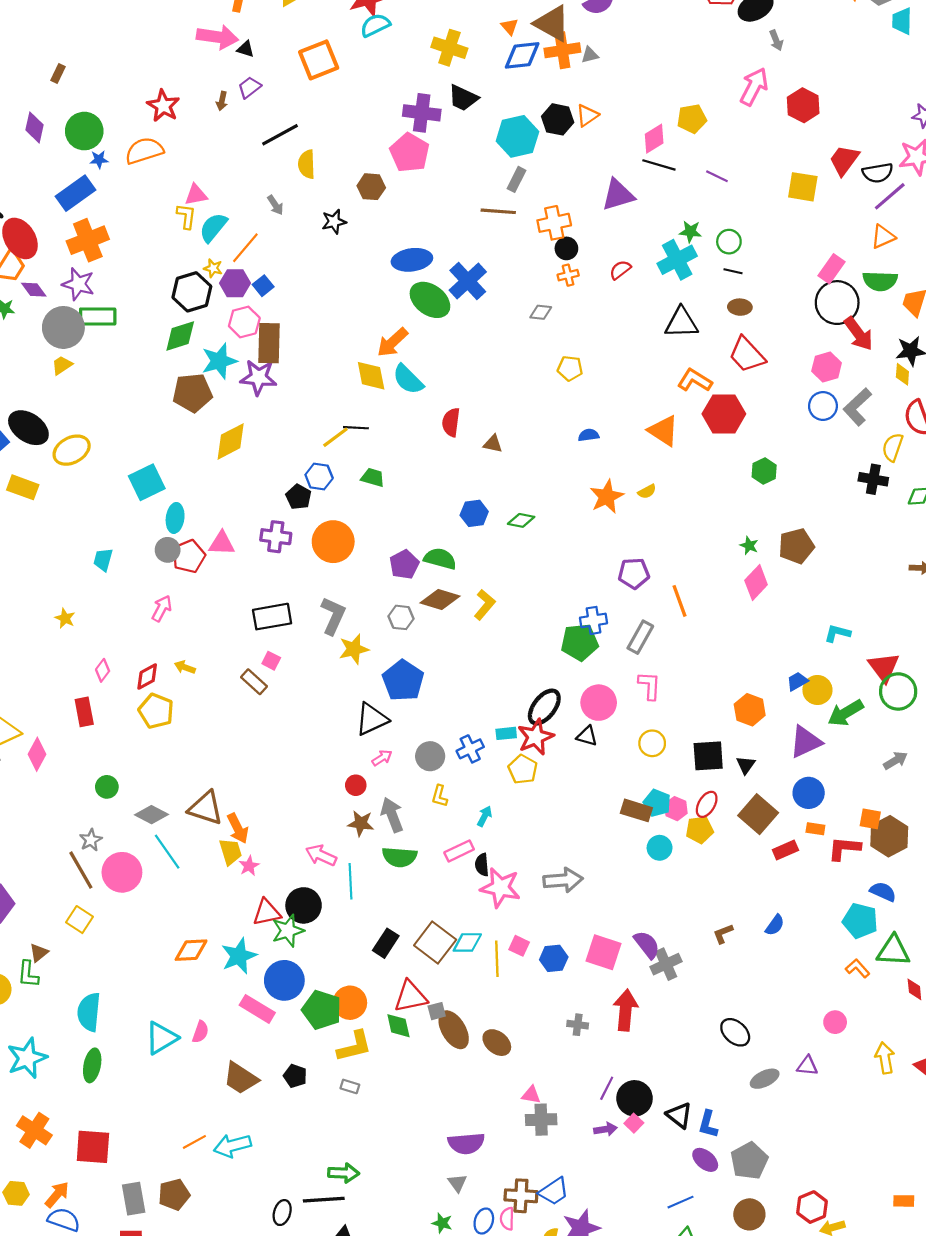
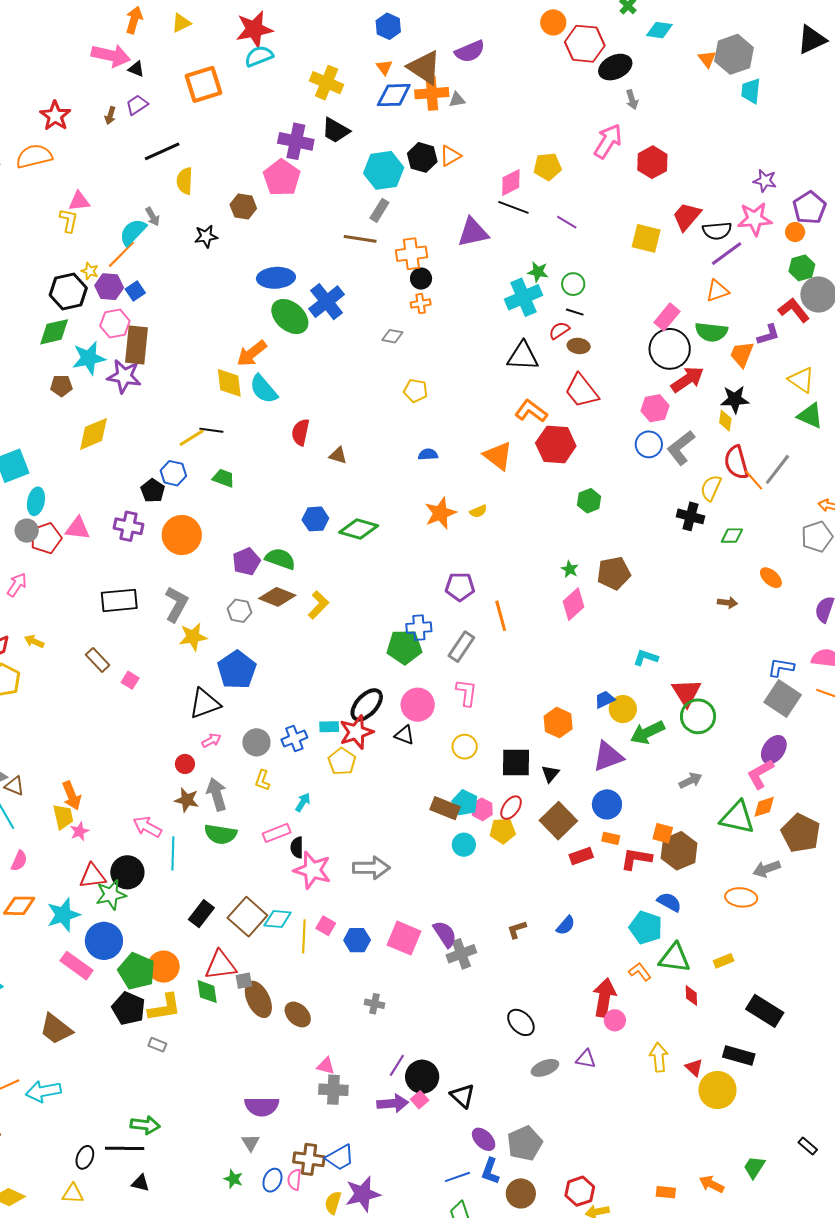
cyan semicircle: (213, 227) -> (133, 232), moved
red semicircle: (620, 270) -> (559, 330), moved
red arrow: (859, 334) -> (687, 379), turned -92
brown pentagon: (192, 393) -> (61, 386), size x0.6
green diamond: (521, 520) -> (359, 529), size x1.5
pink square: (271, 661) -> (130, 680), moved
brown triangle: (206, 808) -> (14, 786), moved, size x0.6
red arrow: (626, 1010) -> (604, 998), moved
pink semicircle: (200, 1032) -> (19, 861), moved
black pentagon: (295, 1076) -> (128, 1008), moved, size x1.5
blue L-shape: (708, 1124) -> (490, 1171), moved
purple arrow: (605, 1129) -> (393, 1103), size x1.4

